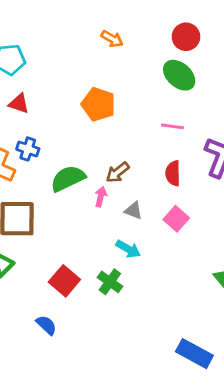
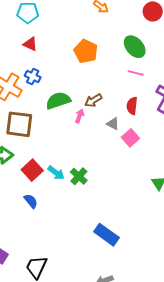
green ellipse: (179, 75) -> (135, 47), moved
gray triangle: (133, 211) -> (113, 124), moved
cyan arrow: (128, 249) -> (56, 173), moved
red square: (64, 281) -> (32, 170), moved
blue rectangle: (194, 354) -> (106, 235), moved

